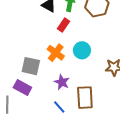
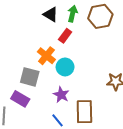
cyan circle: (82, 50) -> (65, 67), moved
orange cross: (56, 53) -> (46, 56), moved

